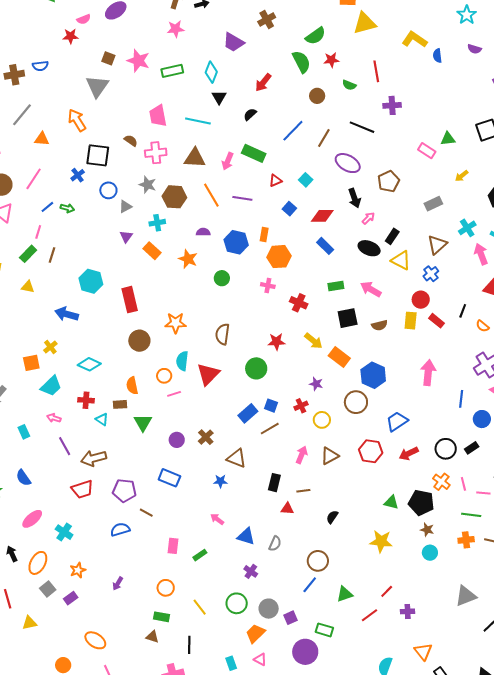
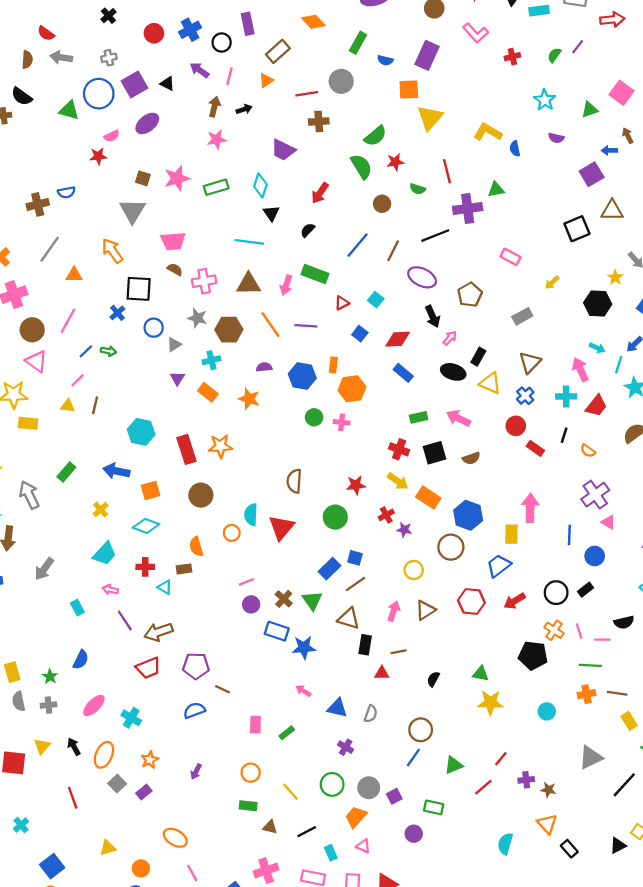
brown cross: (267, 19) -> (319, 121), turned 30
yellow triangle: (365, 23) -> (430, 118), turned -30
pink star: (138, 61) -> (177, 178), turned -30
purple cross: (392, 105) -> (468, 208), size x1.4
pink trapezoid: (158, 116) -> (173, 241), moved, turned -80
black line: (362, 127) -> (435, 236), turned -40
green triangle: (448, 139) -> (496, 190), moved
cyan cross: (467, 228) -> (566, 396), moved, turned 36
pink line: (38, 232) -> (77, 380), turned 32
green rectangle: (28, 254) -> (66, 472), moved
green circle: (222, 278) -> (314, 417), moved
yellow triangle: (28, 287) -> (68, 406), moved
red cross: (299, 303) -> (399, 449), moved
yellow rectangle: (411, 321) -> (511, 534), moved
orange star: (176, 323) -> (220, 446), moved
orange square: (31, 363) -> (151, 490), moved
pink line: (174, 394) -> (246, 582), moved
red cross: (301, 406) -> (386, 515), moved
green triangle: (143, 423) -> (312, 600), moved
brown triangle: (237, 458) -> (349, 619), moved
blue semicircle: (23, 478) -> (81, 660), turned -114
blue rectangle: (169, 478) -> (277, 631), moved
blue star: (220, 481) -> (304, 648), size x1.5
green triangle: (391, 502) -> (481, 674), moved
brown star: (427, 530) -> (548, 790), moved
yellow triangle: (29, 623) -> (108, 848), moved
brown triangle: (152, 637) -> (270, 827), moved
black line: (189, 645) -> (307, 832), moved, turned 66
purple circle: (305, 652) -> (414, 834), size x0.6

